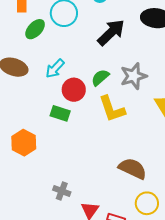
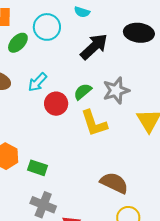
green rectangle: (60, 113) -> (37, 168), moved
gray cross: (62, 191) -> (43, 205), size x1.4

